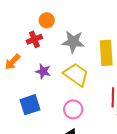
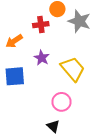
gray star: (73, 42) -> (79, 21), moved
blue square: (30, 105) -> (15, 76), moved

